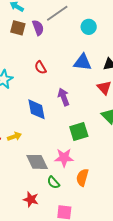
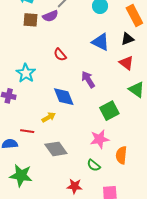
purple semicircle: (38, 28) -> (50, 16), turned 98
blue triangle: (83, 62) -> (101, 42), turned 30
yellow arrow: (14, 136) -> (49, 117), moved
gray diamond: (37, 162) -> (56, 149), moved

